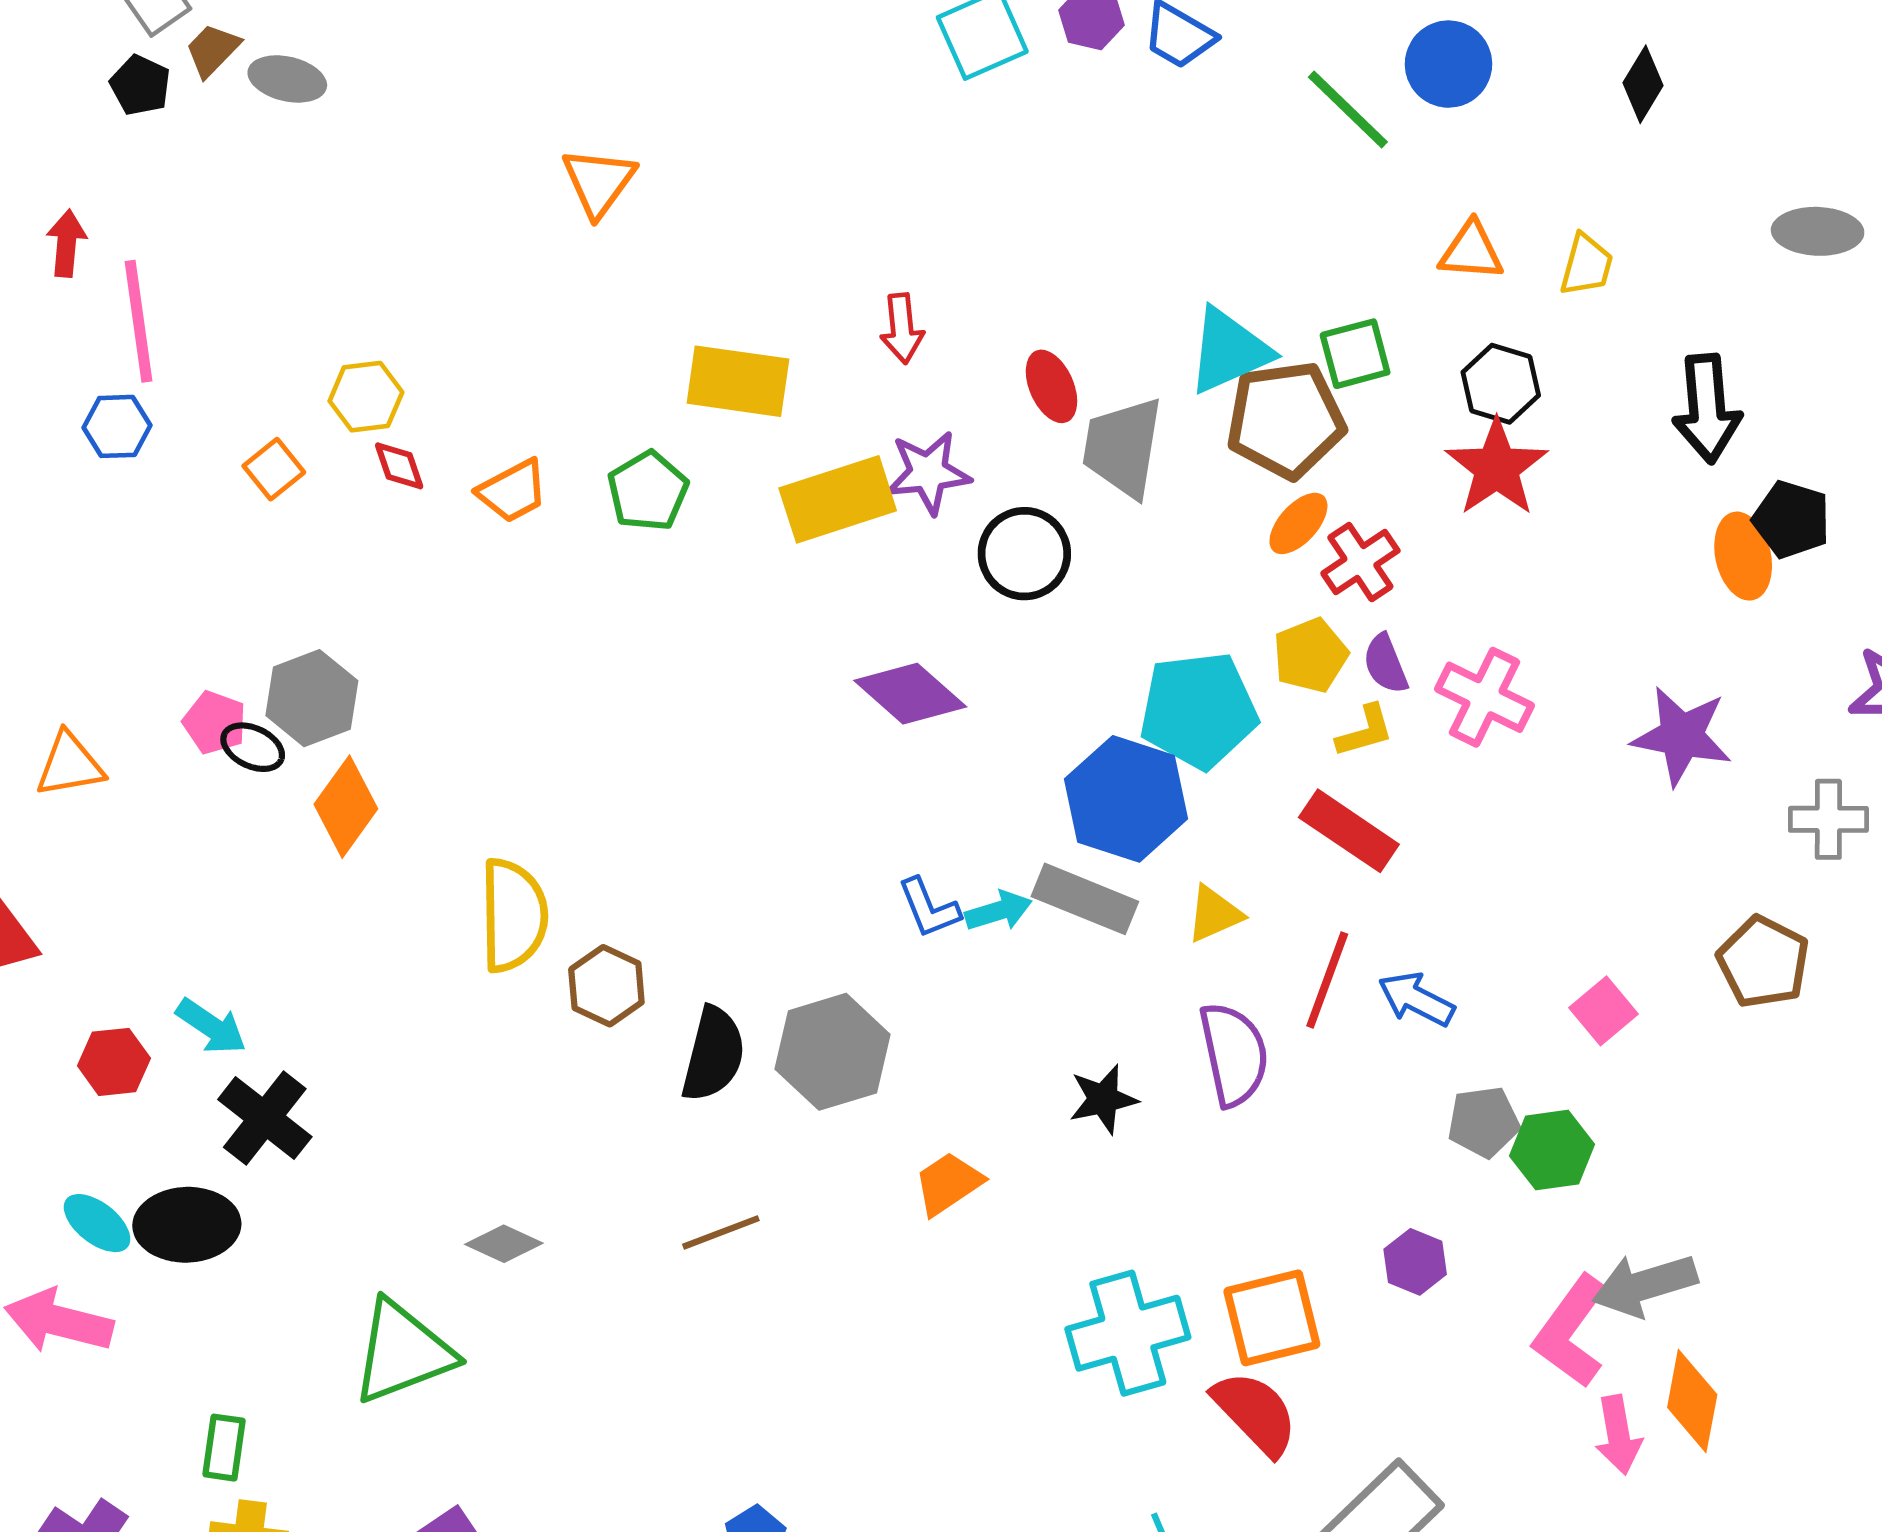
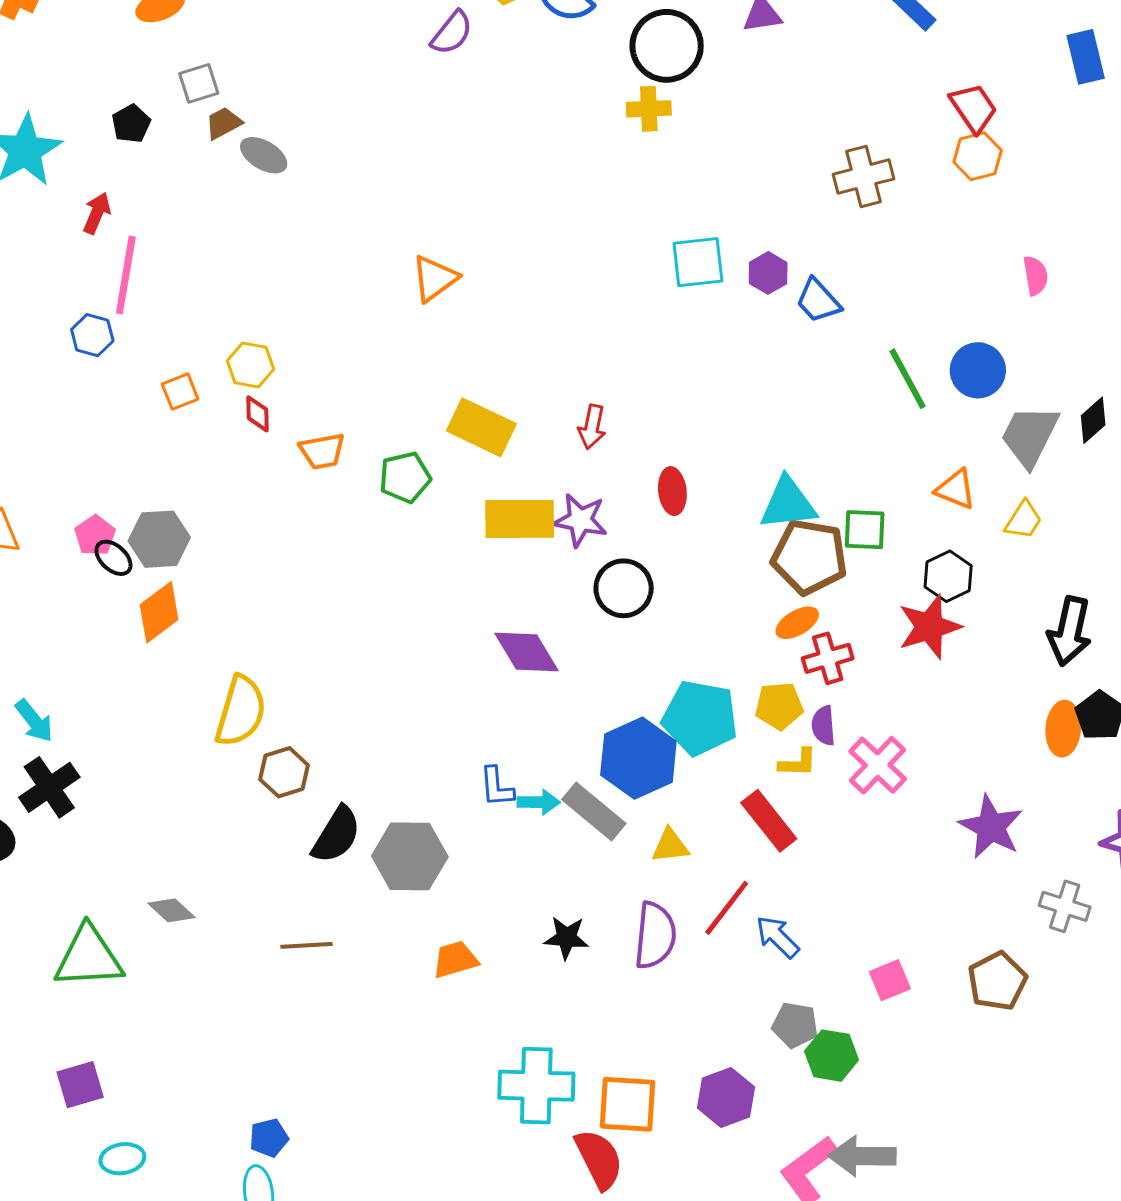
black pentagon: (140, 85) -> (131, 124), moved
gray trapezoid: (1123, 447) -> (1030, 436), moved
purple hexagon: (1415, 1262) -> (726, 1098), size x1.4

